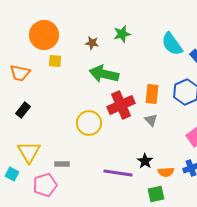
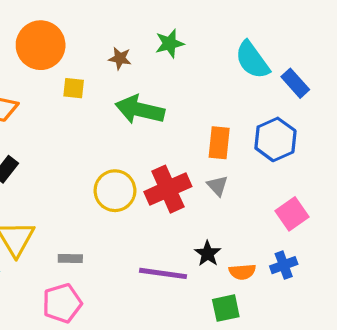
yellow square: (55, 61) -> (74, 88), moved
red cross: (121, 105) -> (168, 189), moved
pink pentagon: (45, 185) -> (62, 303), moved

